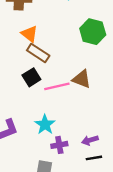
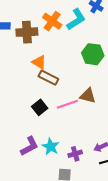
black square: (31, 77) -> (40, 107), moved
cyan star: (45, 125) -> (51, 147), moved

